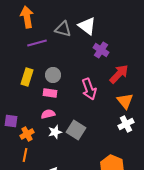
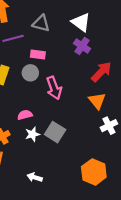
white triangle: (87, 26) -> (81, 22), moved
pink arrow: (89, 89) -> (54, 88), moved
pink rectangle: (50, 93) -> (38, 55), moved
orange triangle: (125, 101) -> (97, 101), moved

